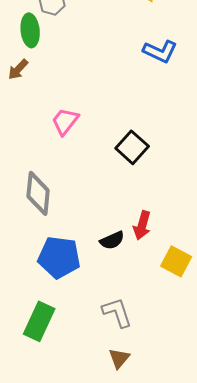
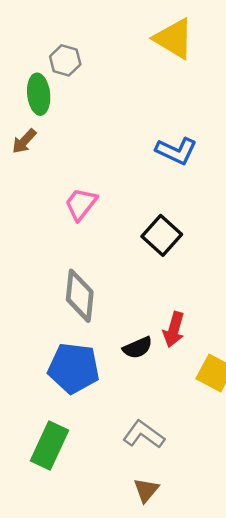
blue L-shape: (160, 51) -> (176, 151), moved
gray diamond: (38, 193) -> (80, 296), moved
gray L-shape: (117, 312) -> (144, 435), turned -36

